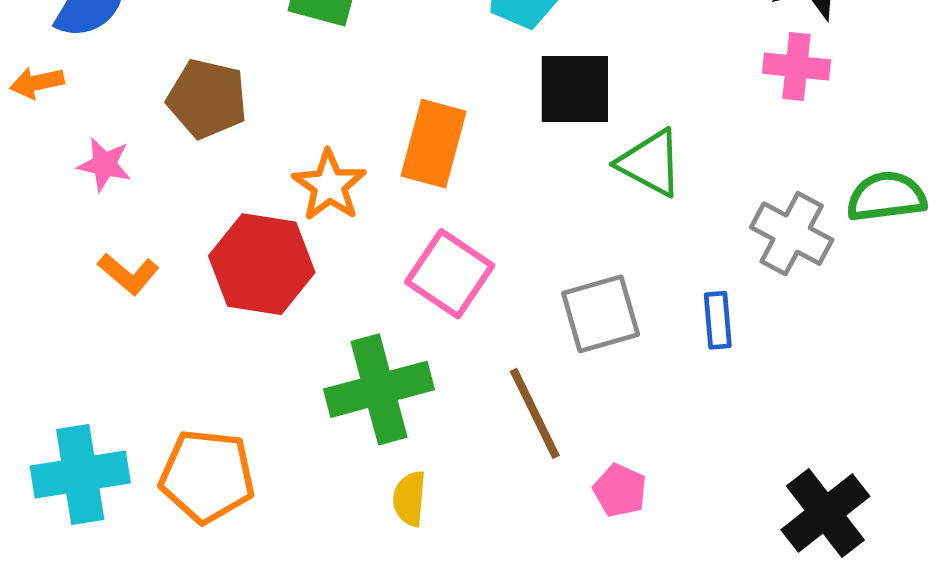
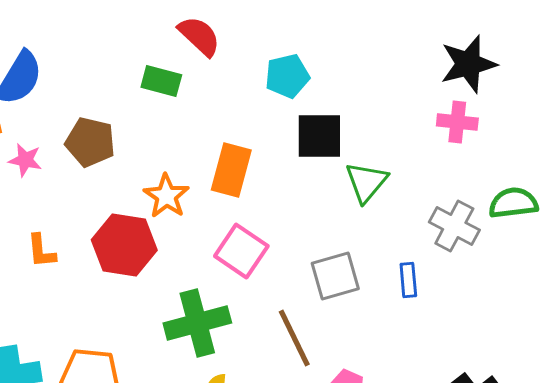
green triangle: (650, 163) -> (366, 182), turned 42
pink star: (104, 165) -> (25, 160), moved
orange L-shape: (128, 274) -> (41, 251), turned 45

